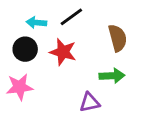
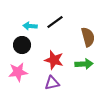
red star: (63, 52) -> (54, 60), moved
purple triangle: (90, 102) -> (52, 83), moved

